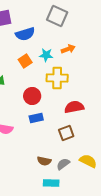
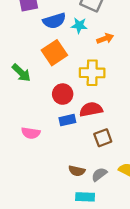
cyan star: (46, 55) -> (79, 25), moved
orange square: (25, 61) -> (54, 53), size x1.5
red semicircle: (74, 107) -> (91, 109), moved

